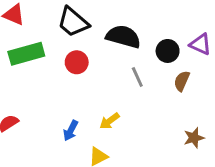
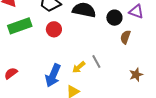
gray line: (137, 77) -> (96, 61), moved
blue arrow: (71, 131) -> (53, 75), size x1.6

